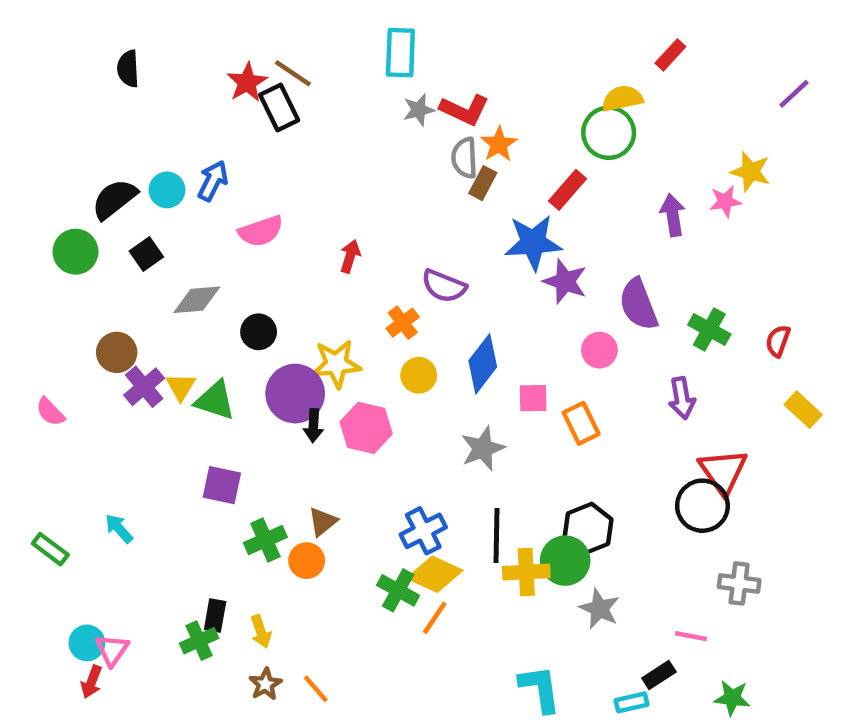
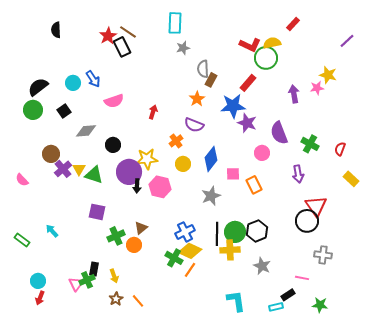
red L-shape: (464, 110) -> (250, 45), moved
orange star: (499, 144) -> (197, 99), moved
blue arrow: (213, 181) -> (93, 79), turned 120
black semicircle: (114, 199) -> (38, 87), moved
green circle: (565, 561) -> (235, 232), moved
pink triangle: (112, 650) -> (76, 284), moved

